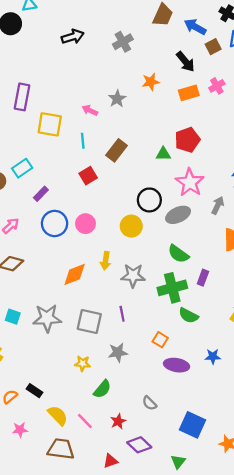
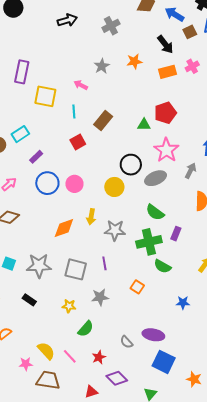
gray star: (117, 99) -> (102, 66), moved
purple ellipse: (177, 365) -> (153, 335), moved
black rectangle: (34, 391) -> (29, 300), moved
pink star: (20, 430) -> (26, 364), moved

